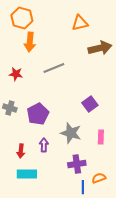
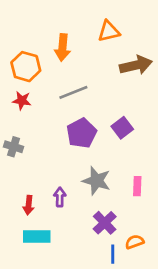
orange hexagon: (22, 18) -> (26, 67), moved
orange arrow: (30, 42) -> (63, 48), moved
purple square: (90, 104) -> (122, 128), moved
purple pentagon: (38, 114) -> (82, 133), moved
purple cross: (77, 164) -> (105, 223), turned -36

